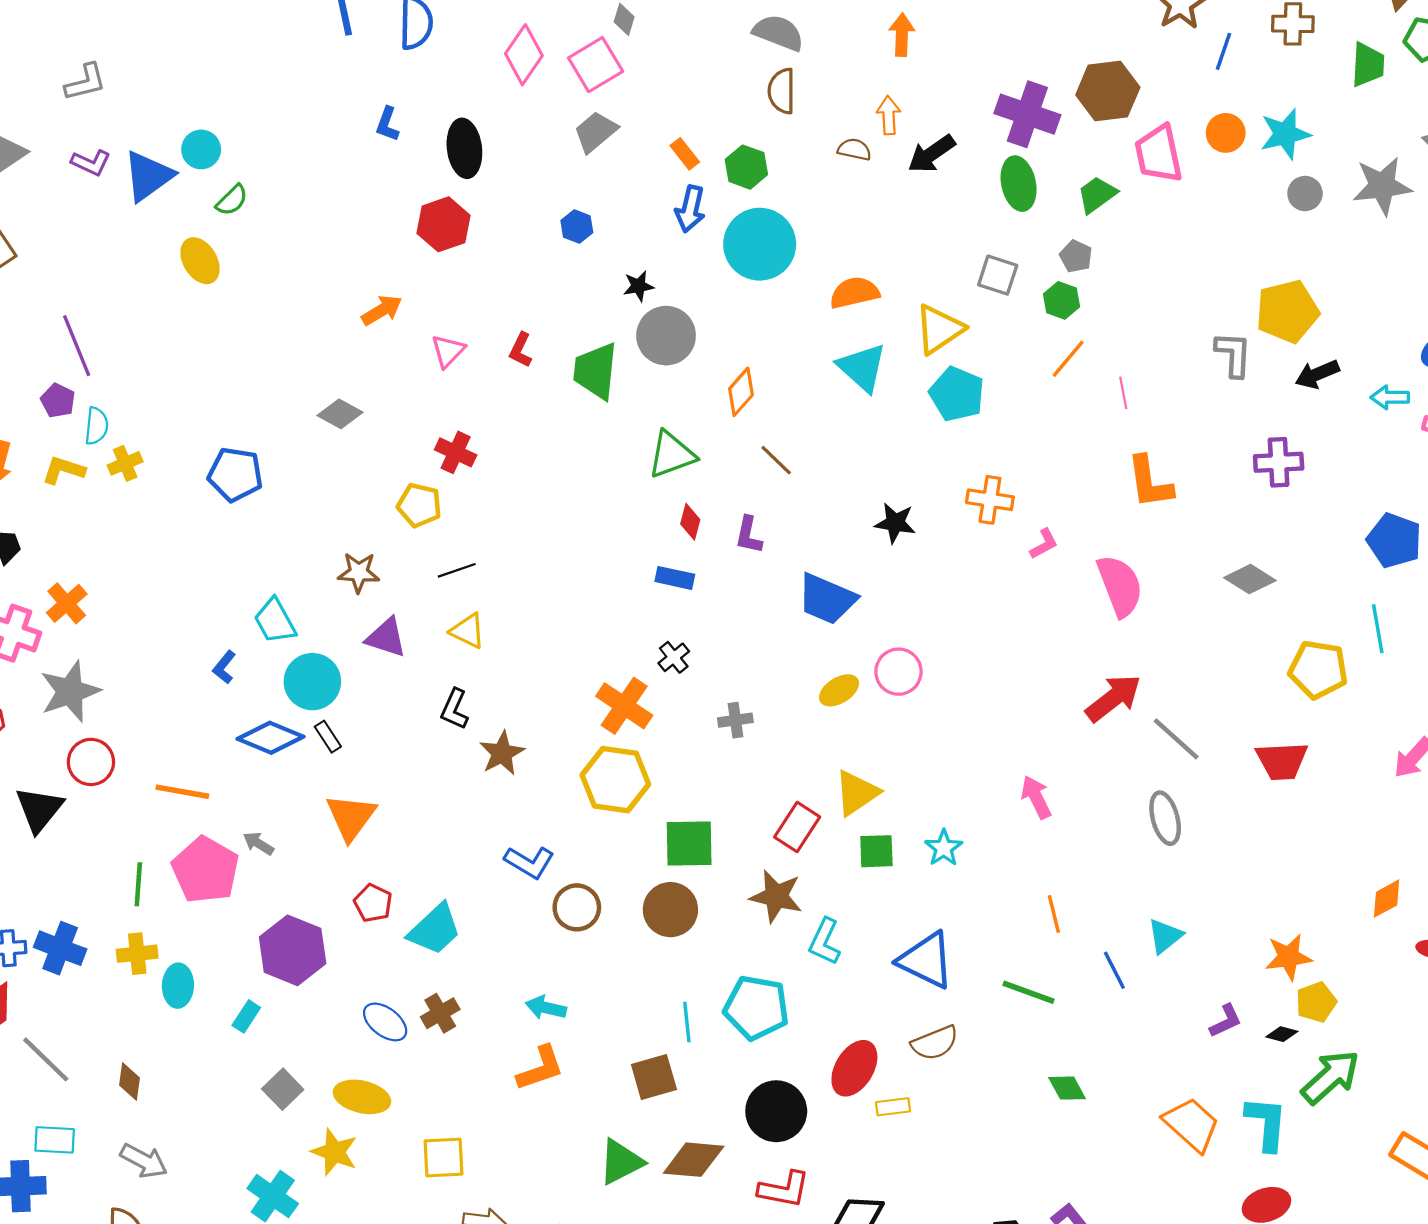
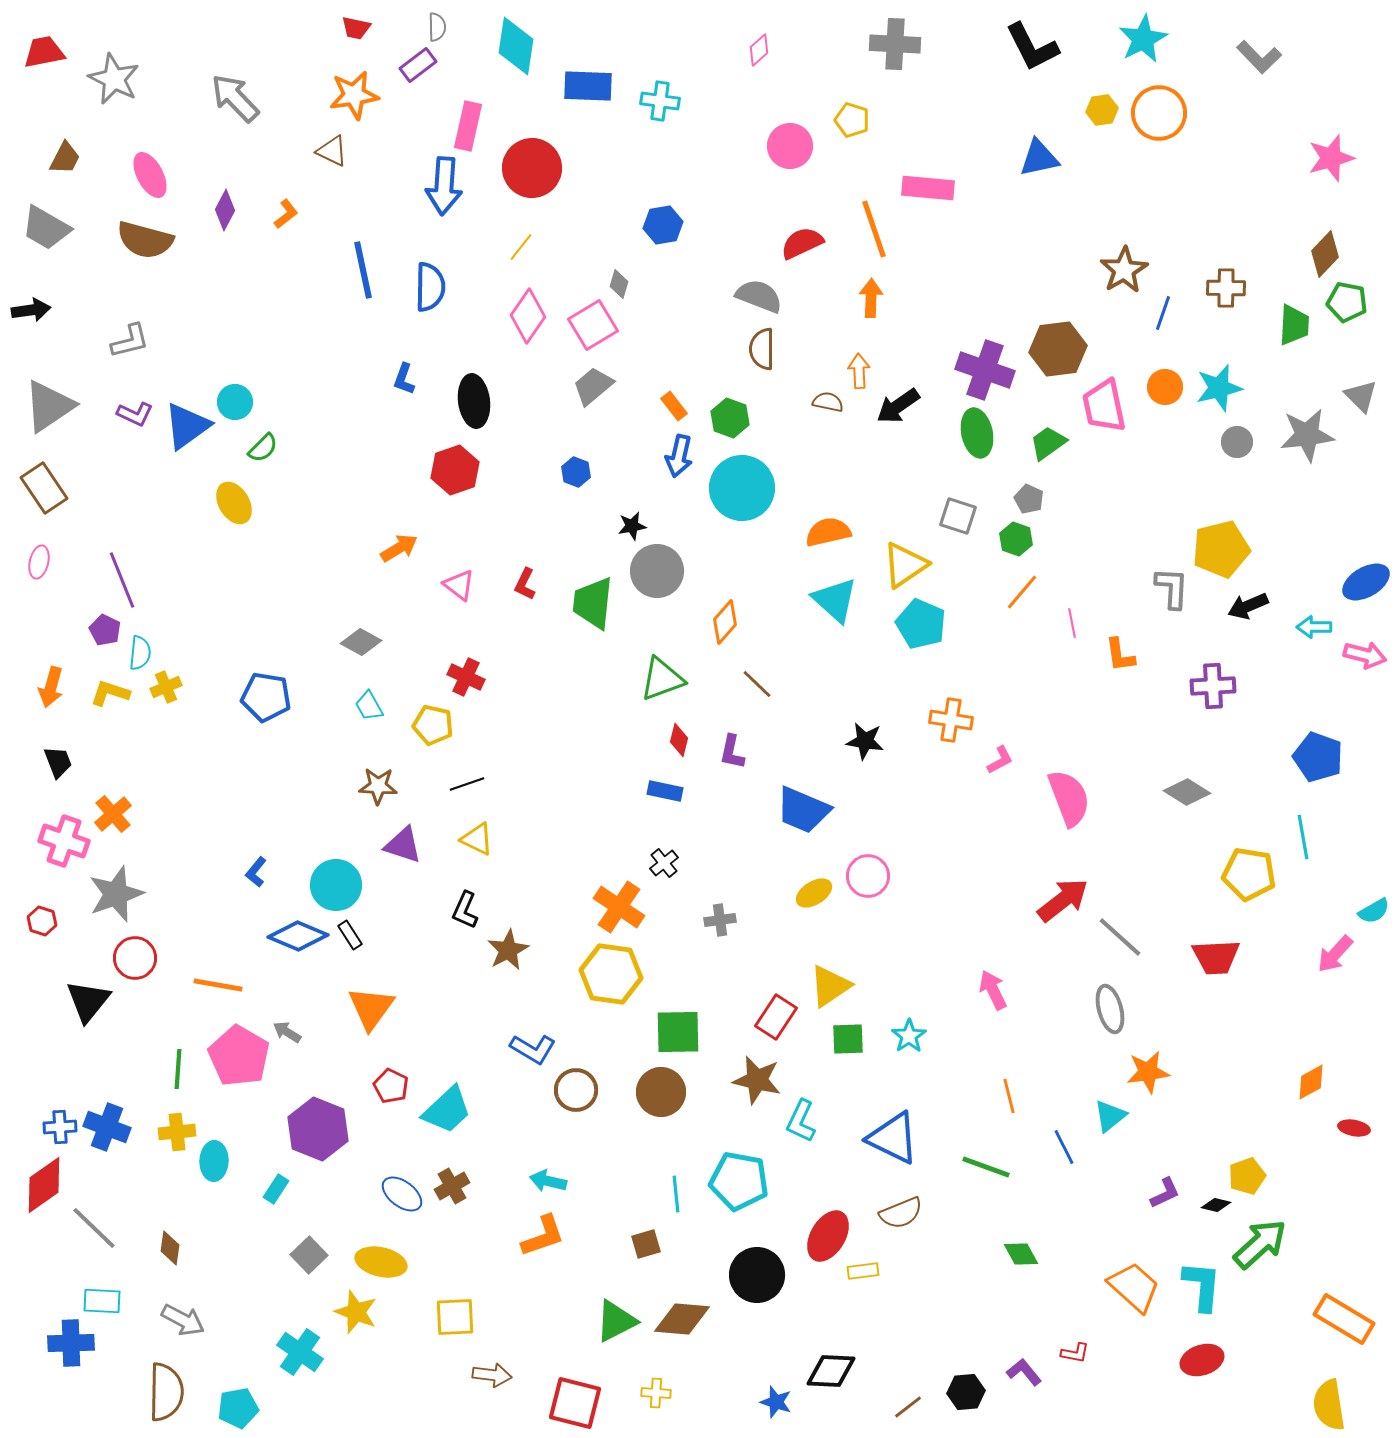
pink triangle: (448, 351) -> (459, 585), turned -36
orange L-shape: (1150, 482) -> (1120, 655), moved, size x0.7
cyan trapezoid: (275, 621) -> (369, 706), moved, size x0.7
orange star: (1288, 957) -> (1148, 1072), moved
brown square: (654, 1077) -> (646, 1244), size x0.7
red L-shape: (784, 1189) -> (1075, 1353), moved, size x0.6

